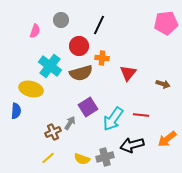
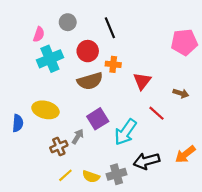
pink pentagon: (166, 23) -> (184, 42), moved
black line: (99, 25) -> (110, 28), turned -48
cyan cross: (50, 66) -> (50, 59), moved, turned 30
yellow ellipse: (31, 89) -> (45, 110), moved
red line: (141, 115) -> (157, 113), moved, turned 35
yellow line: (48, 158) -> (65, 175), moved

